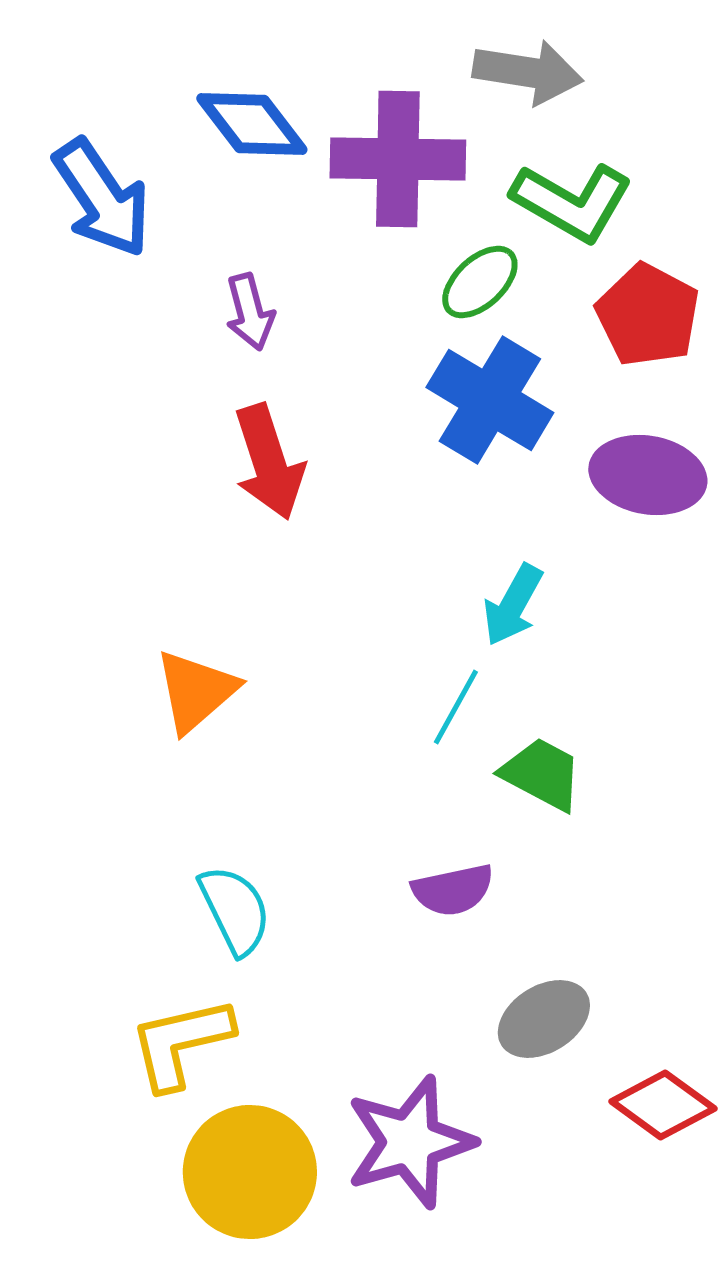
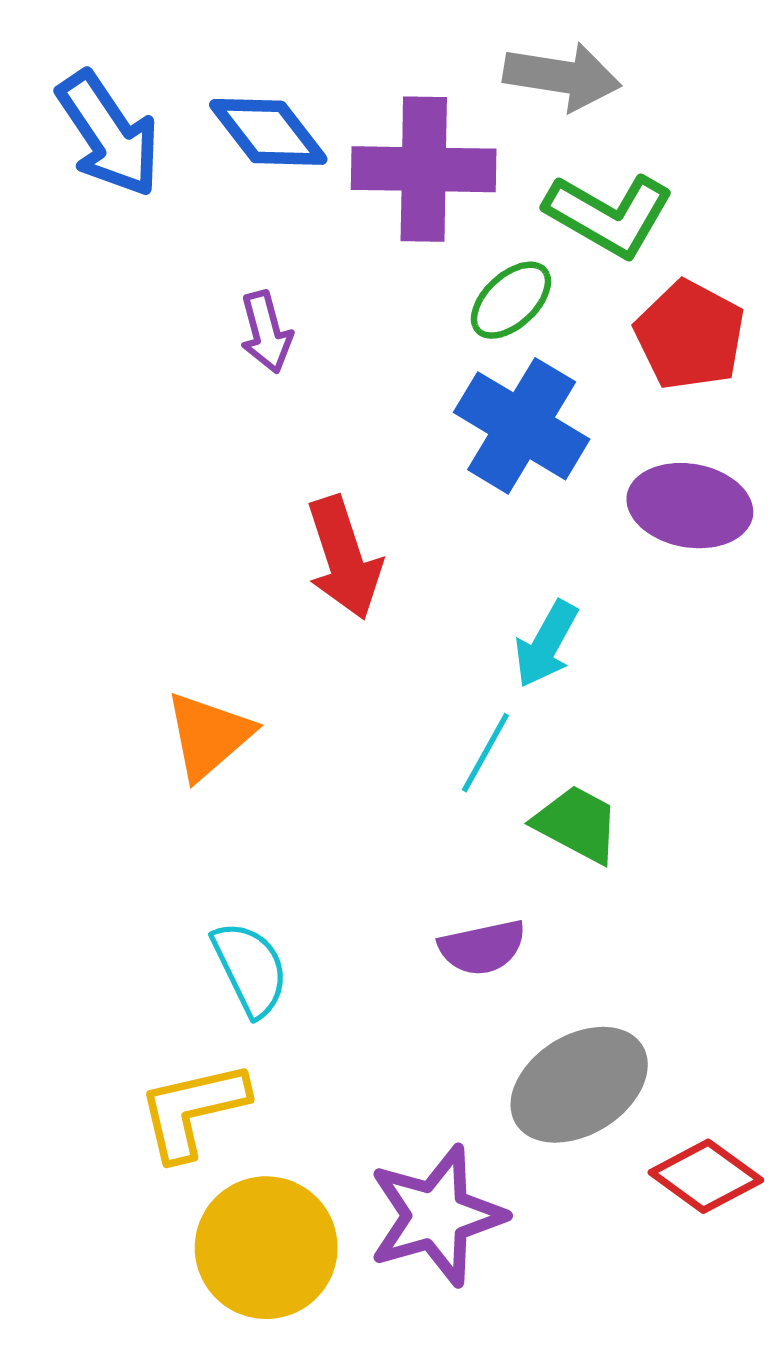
blue arrow: (102, 198) -> (109, 134), moved
red arrow: (269, 462) -> (344, 558), moved
gray ellipse: (544, 1019) -> (579, 1085), size x1.4

